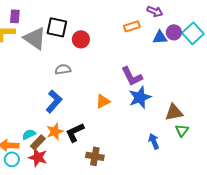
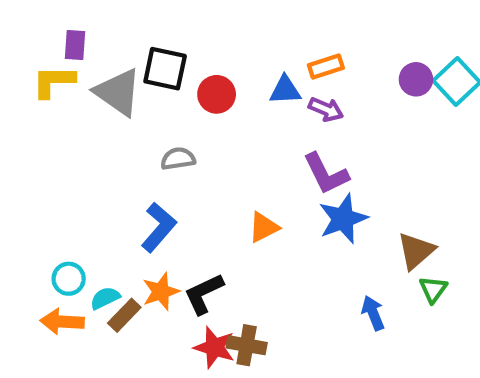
purple arrow: (155, 11) -> (326, 109), moved
blue triangle: (160, 37) -> (285, 90), moved
brown triangle: (174, 112) -> (416, 251), turned -30
red star: (38, 157) -> (214, 347), moved
cyan circle: (12, 159) -> (69, 279), moved

